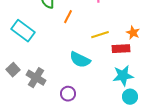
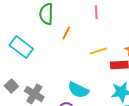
cyan semicircle: (80, 60) -> (78, 90), moved

